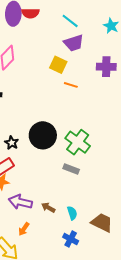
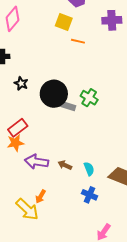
green cross: (78, 142) -> (89, 98), size x0.7
black star: (12, 143) -> (21, 83), moved
gray rectangle: (71, 169) -> (68, 106), moved
orange arrow: (24, 229) -> (41, 197), moved

